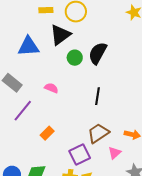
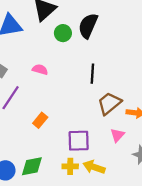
brown trapezoid: (98, 133) -> (109, 103), moved
purple square: (80, 154) -> (79, 141), turned 30

